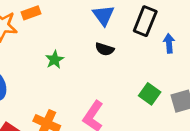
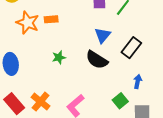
blue arrow: (169, 43) -> (138, 82), moved
black semicircle: (105, 49) -> (97, 60), size x1.6

